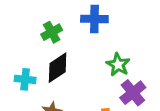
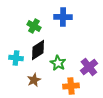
green cross: (52, 32) -> (34, 26), turned -32
green star: (118, 65) -> (58, 63), moved

